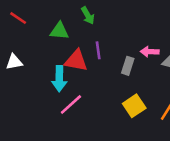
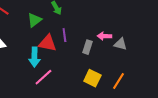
green triangle: (59, 31) -> (34, 20), turned -42
yellow square: (134, 106) -> (92, 78), turned -30

